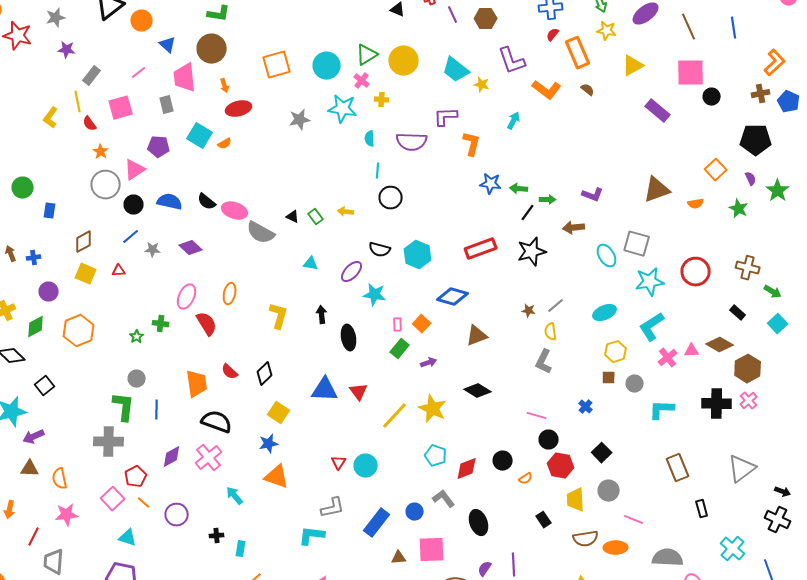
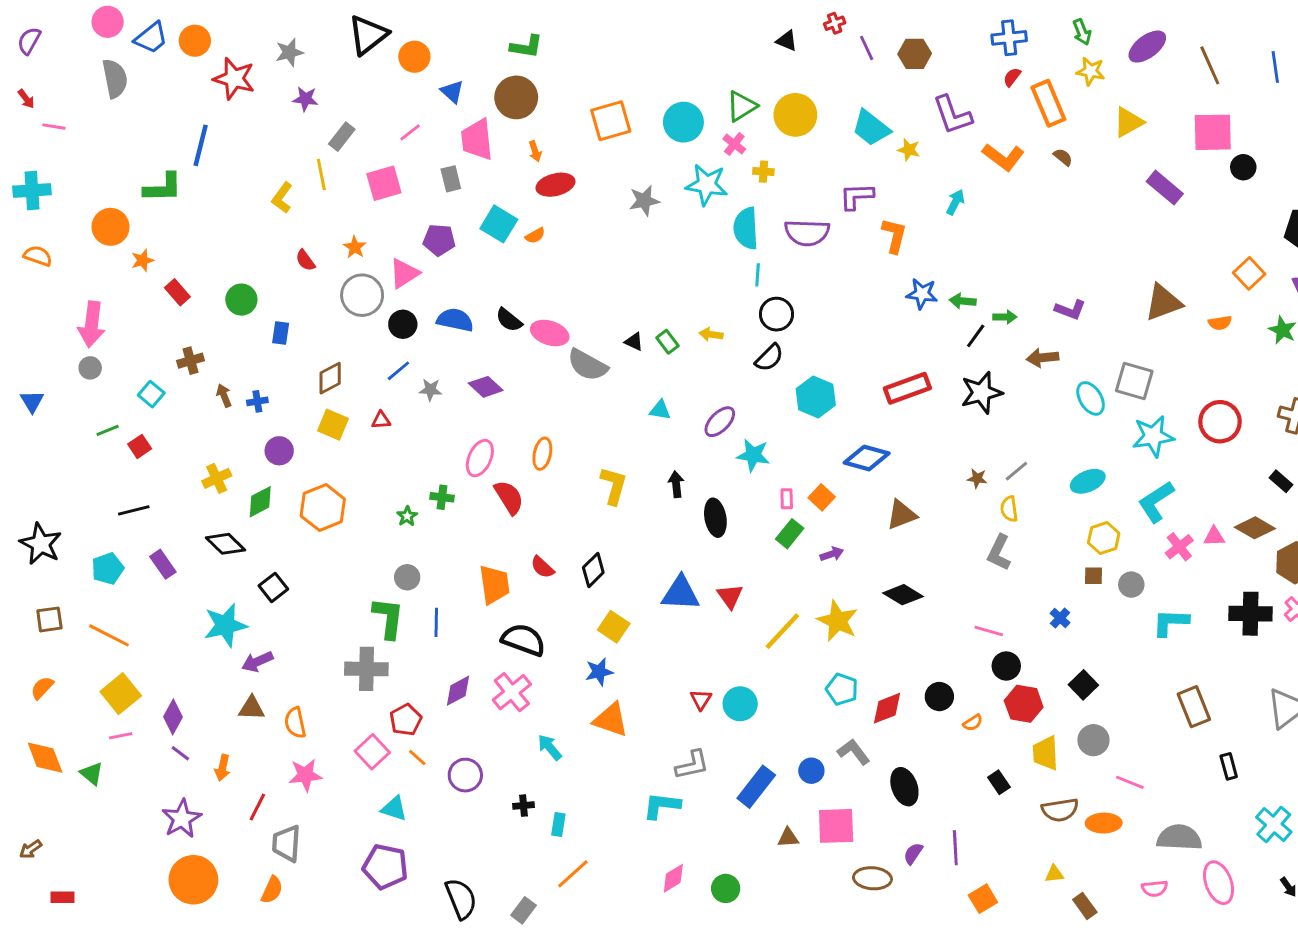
red semicircle: (90, 124) -> (305, 260), moved
cyan semicircle: (370, 139) -> (746, 228), size x1.8
black semicircle: (380, 250) -> (769, 358), moved, turned -60

